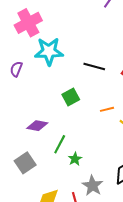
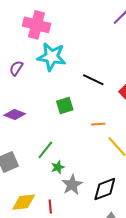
pink cross: (28, 23) -> (36, 25), turned 32
purple diamond: (37, 126) -> (15, 115), moved
gray star: (92, 186) -> (72, 185), moved

